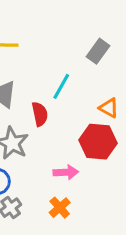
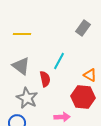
gray rectangle: (98, 51) -> (83, 28), moved

